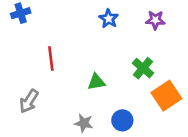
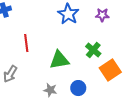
blue star: (109, 19) -> (68, 14), size x1.5
green triangle: (96, 82) -> (59, 60), size x1.5

